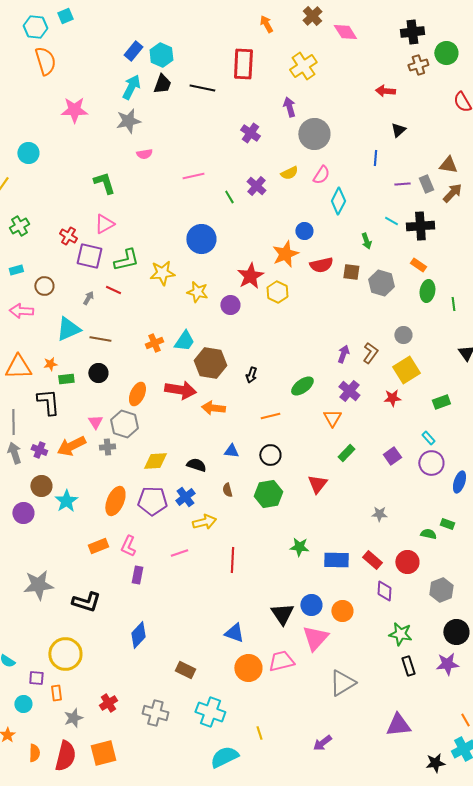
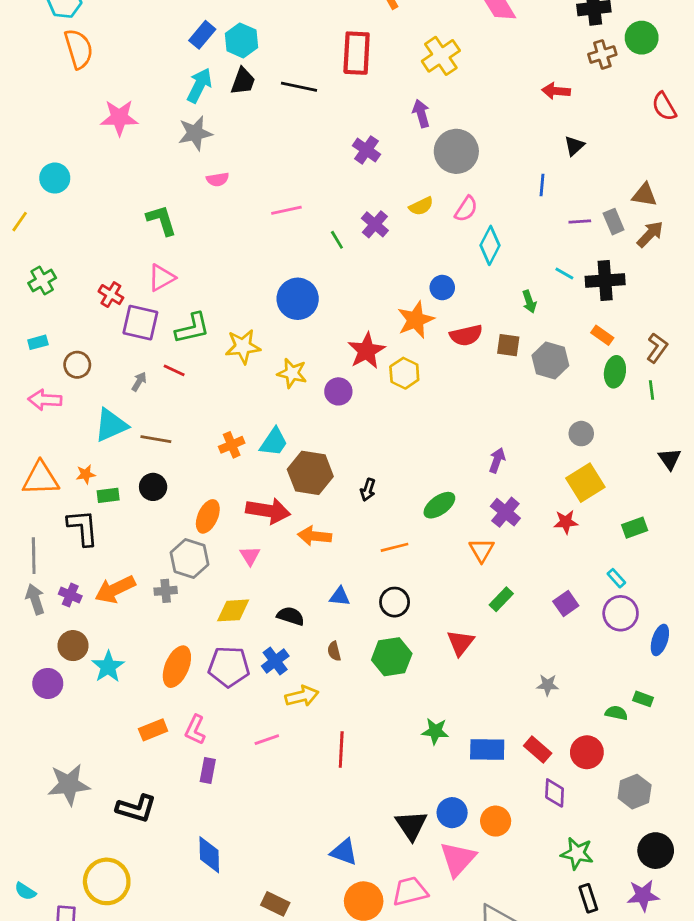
brown L-shape: (370, 353) -> (657, 348), moved
pink triangle: (95, 422) -> (250, 556), moved
blue diamond: (138, 635) -> (209, 855), turned -44

